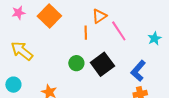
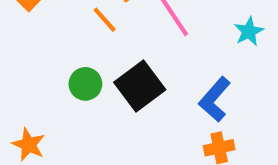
orange line: (86, 33) -> (105, 20), turned -40

